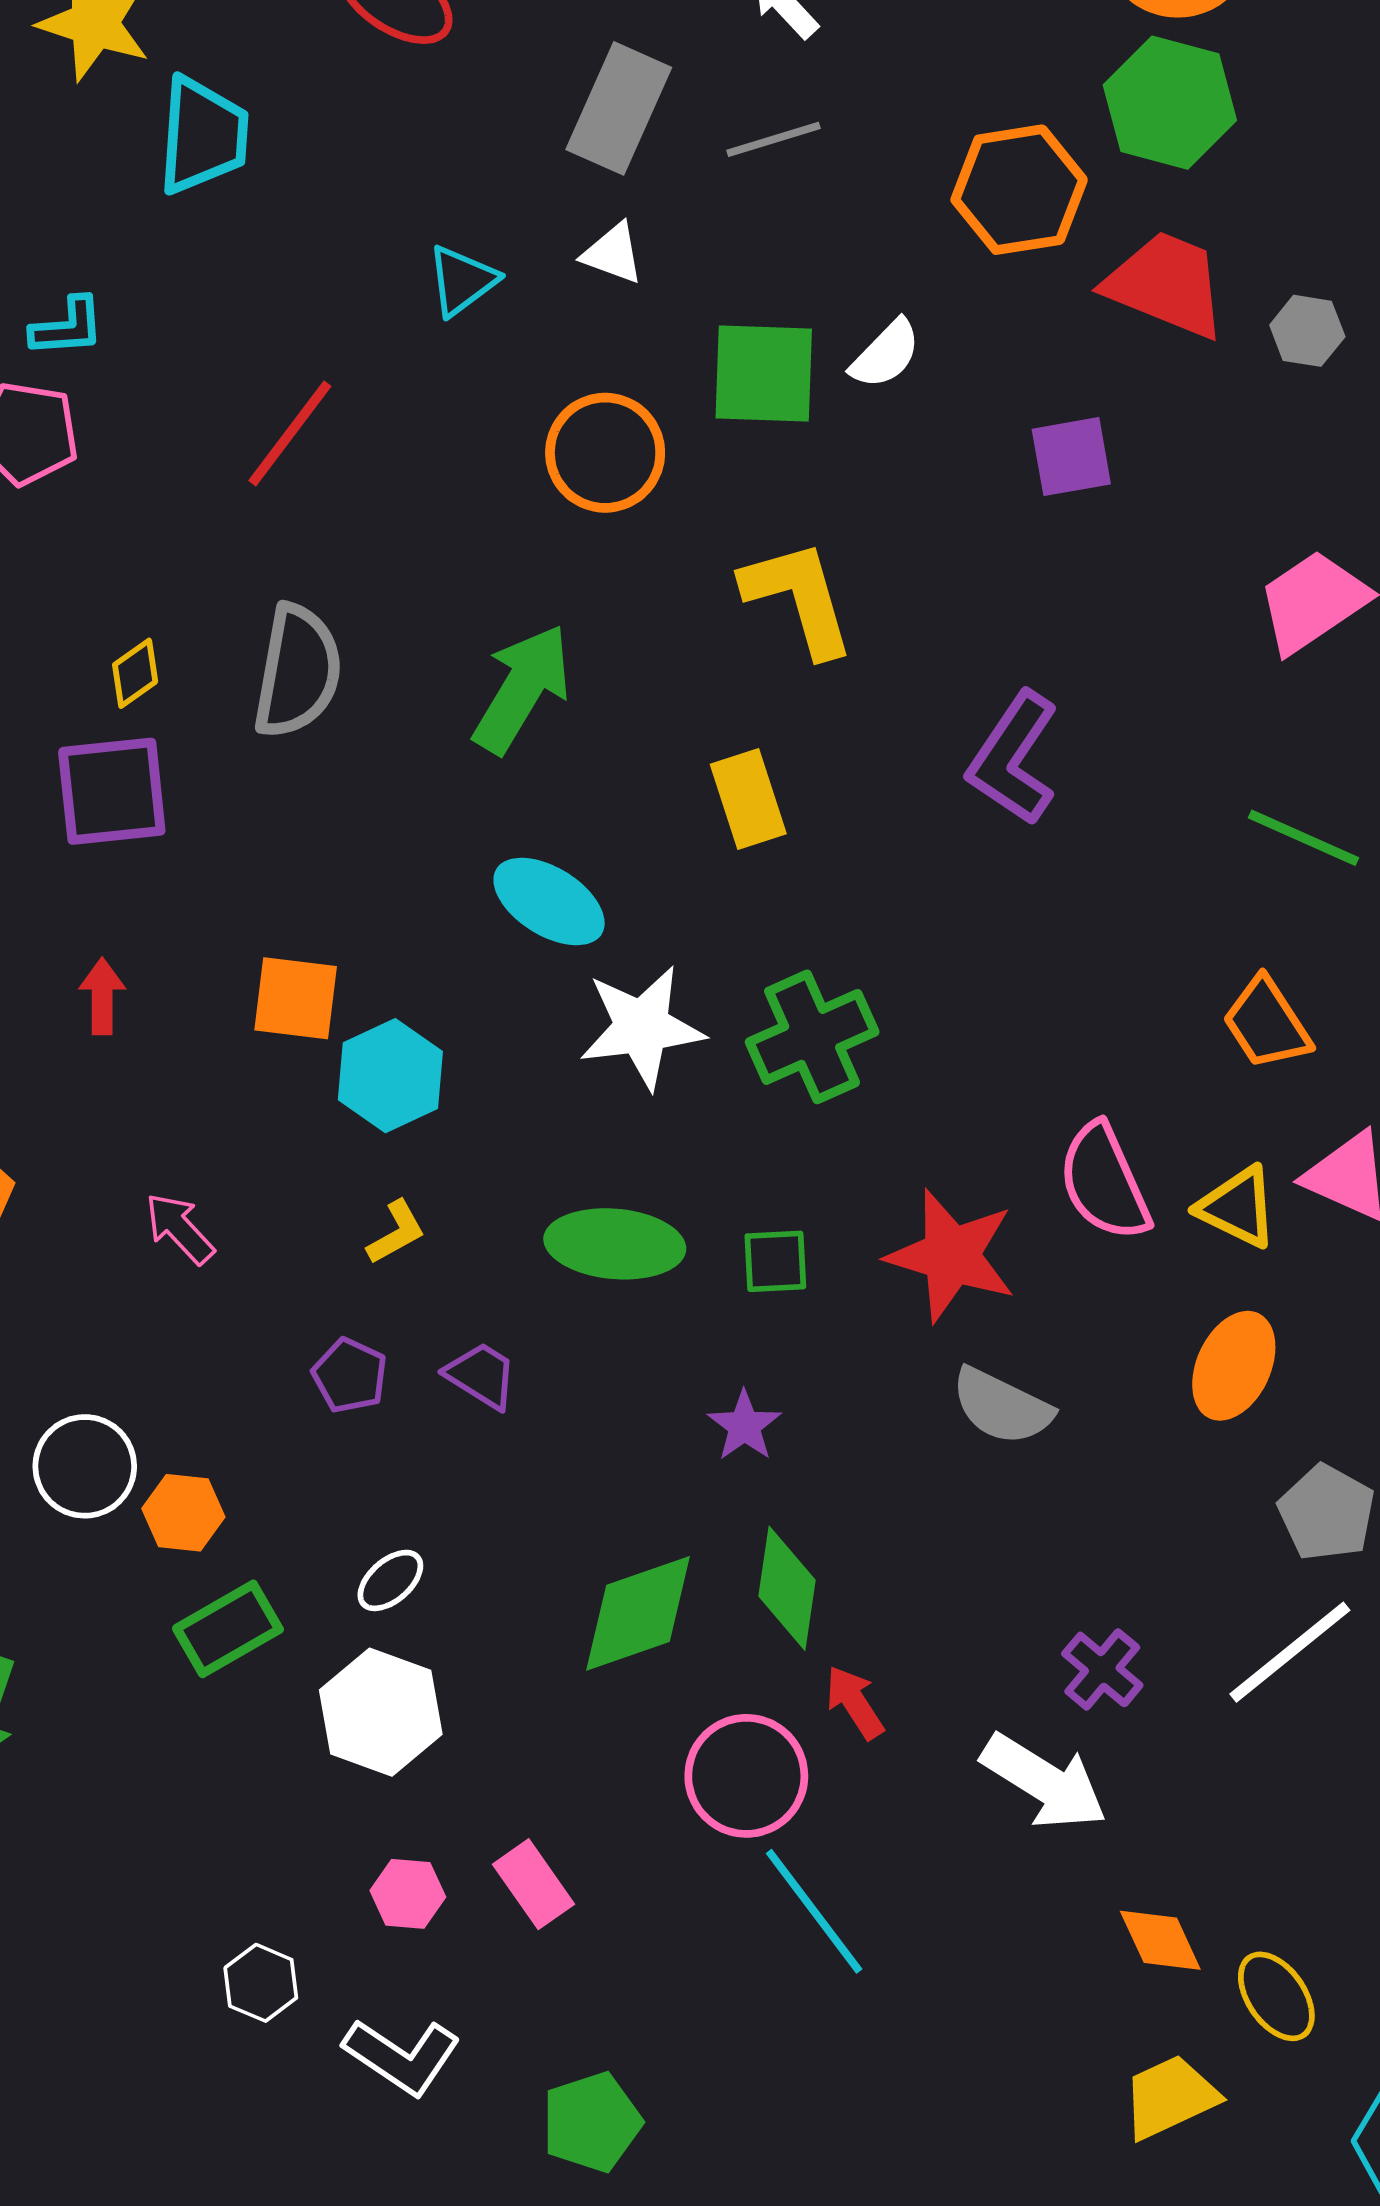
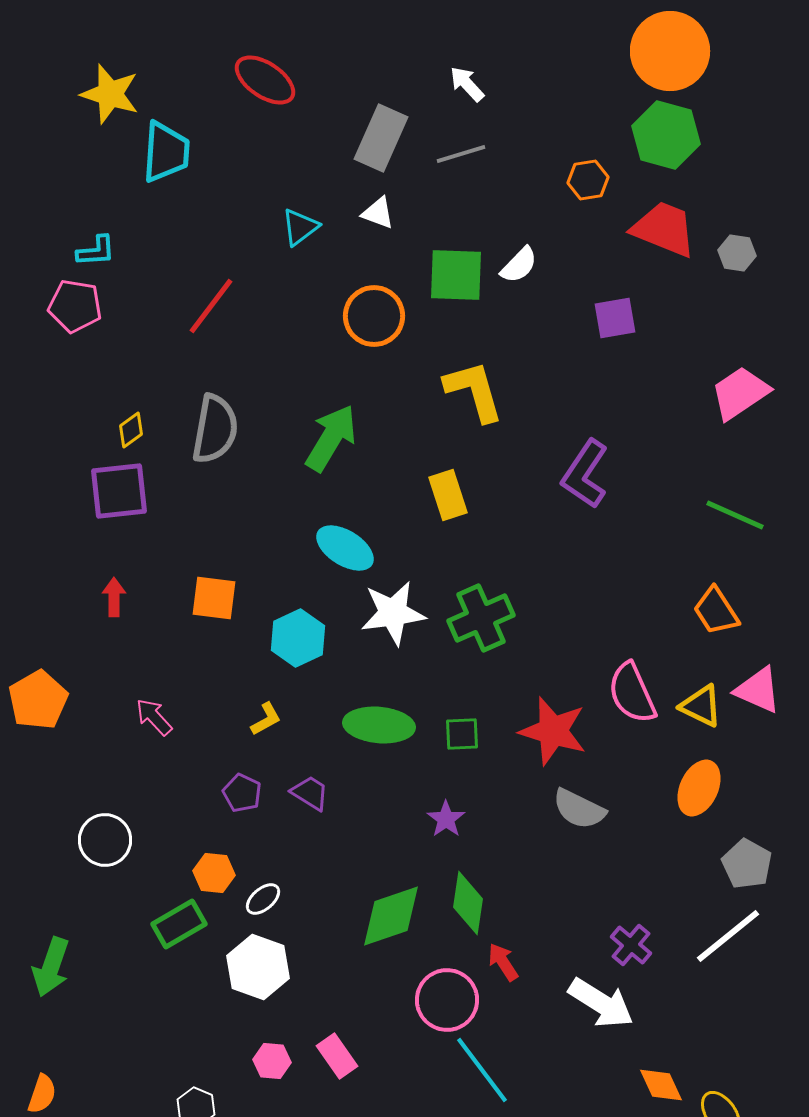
orange hexagon: (1019, 190) -> (588, 180), size x0.6
cyan hexagon: (390, 1076) -> (298, 638), moved
orange hexagon: (183, 1513) -> (214, 873), moved

